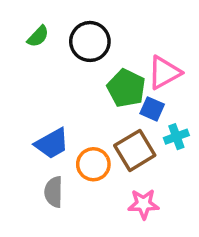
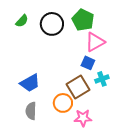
green pentagon: (126, 88) -> (83, 20), moved
orange circle: (93, 164) -> (63, 103), moved

